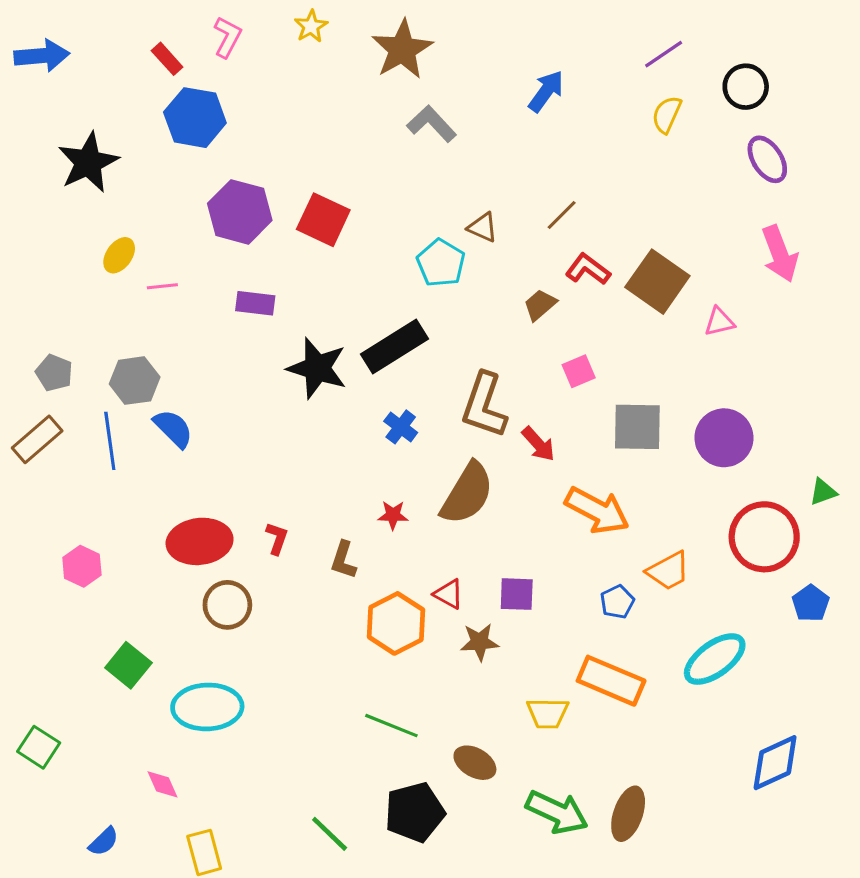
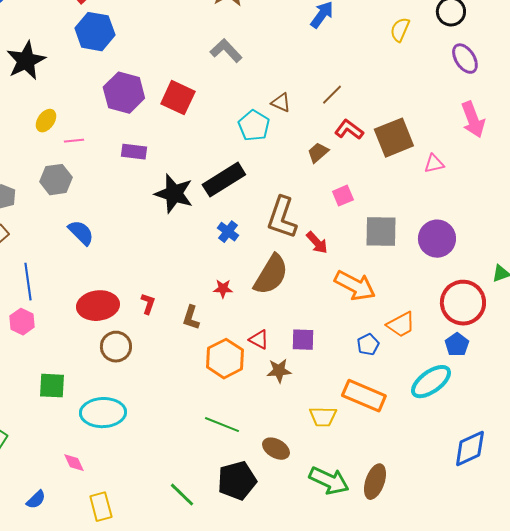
gray L-shape: (432, 124) -> (226, 51), moved
brown square: (657, 282) -> (394, 138), turned 33
gray hexagon: (135, 381) -> (56, 180), moved
blue line: (110, 441) -> (28, 282), moved
blue pentagon: (811, 603) -> (457, 345), moved
green square: (128, 665) -> (52, 386), turned -36

